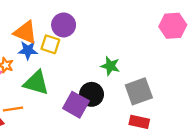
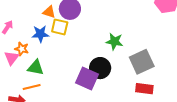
orange triangle: (25, 32) -> (49, 12), moved, size x0.6
green triangle: (36, 83) -> (36, 68), moved, size x0.7

